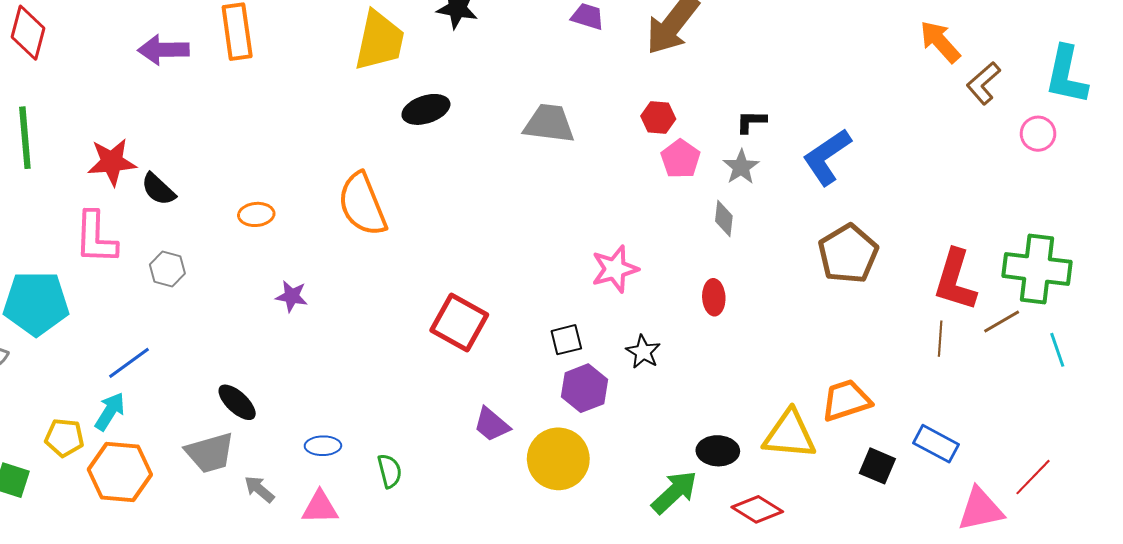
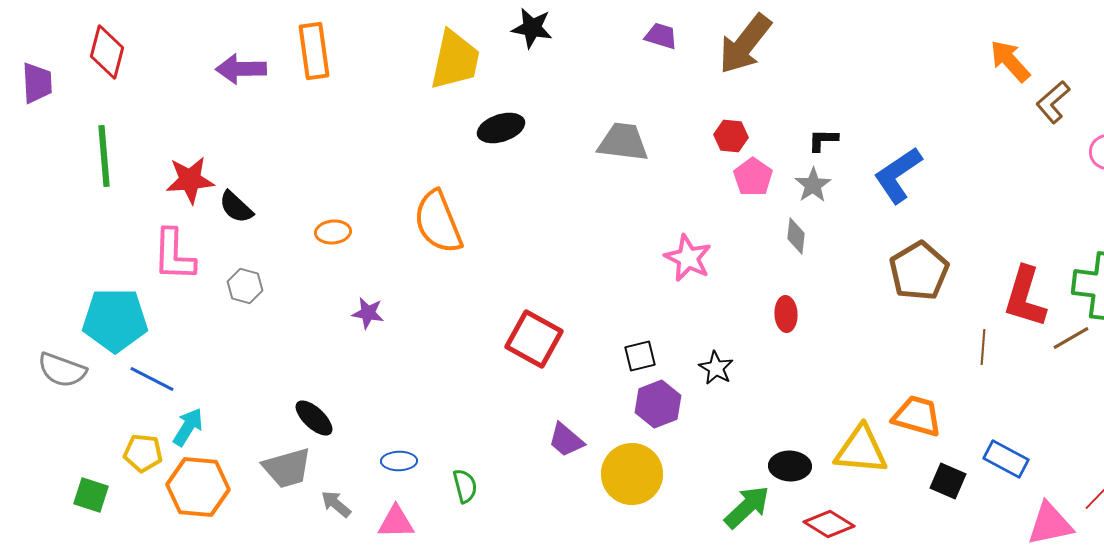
pink star: (615, 269) -> (688, 258), moved, turned -30
brown line: (940, 339) -> (983, 347), moved
blue line: (129, 363) -> (152, 379), moved, turned 63
orange trapezoid: (846, 400) -> (917, 416), turned 34

